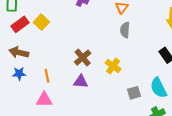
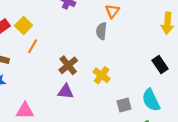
gray semicircle: (125, 30) -> (101, 31), moved
orange line: (47, 76) -> (33, 46), moved, turned 40

